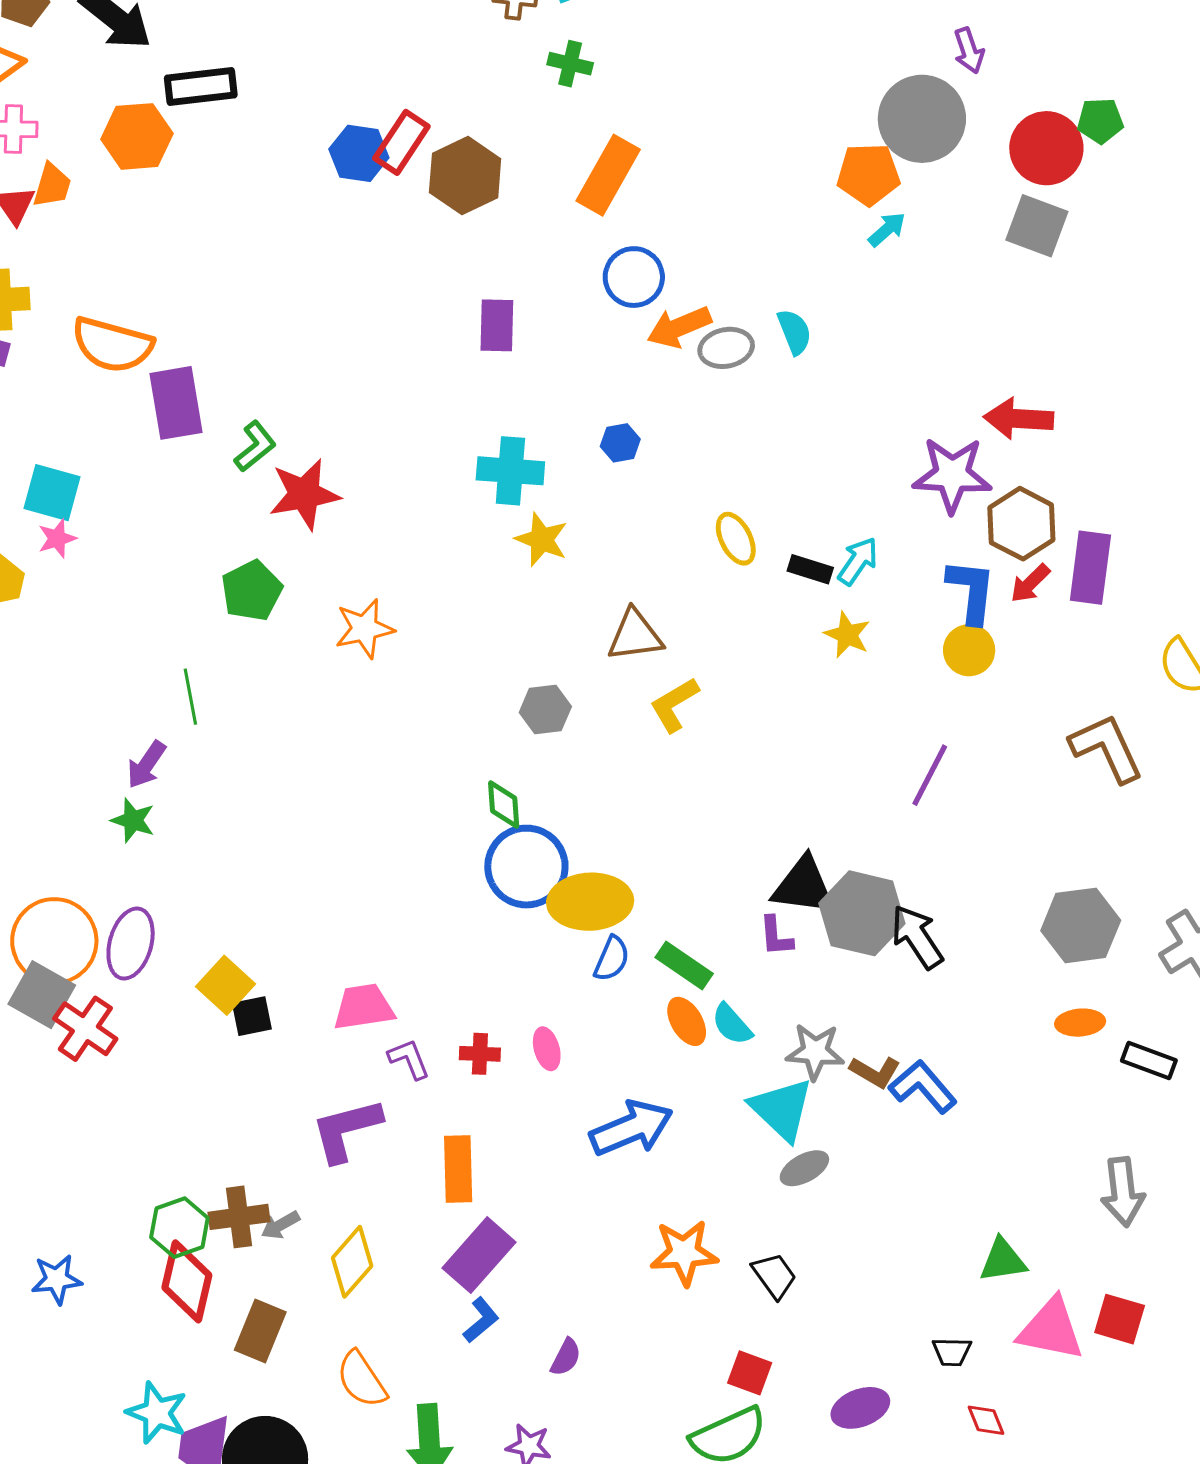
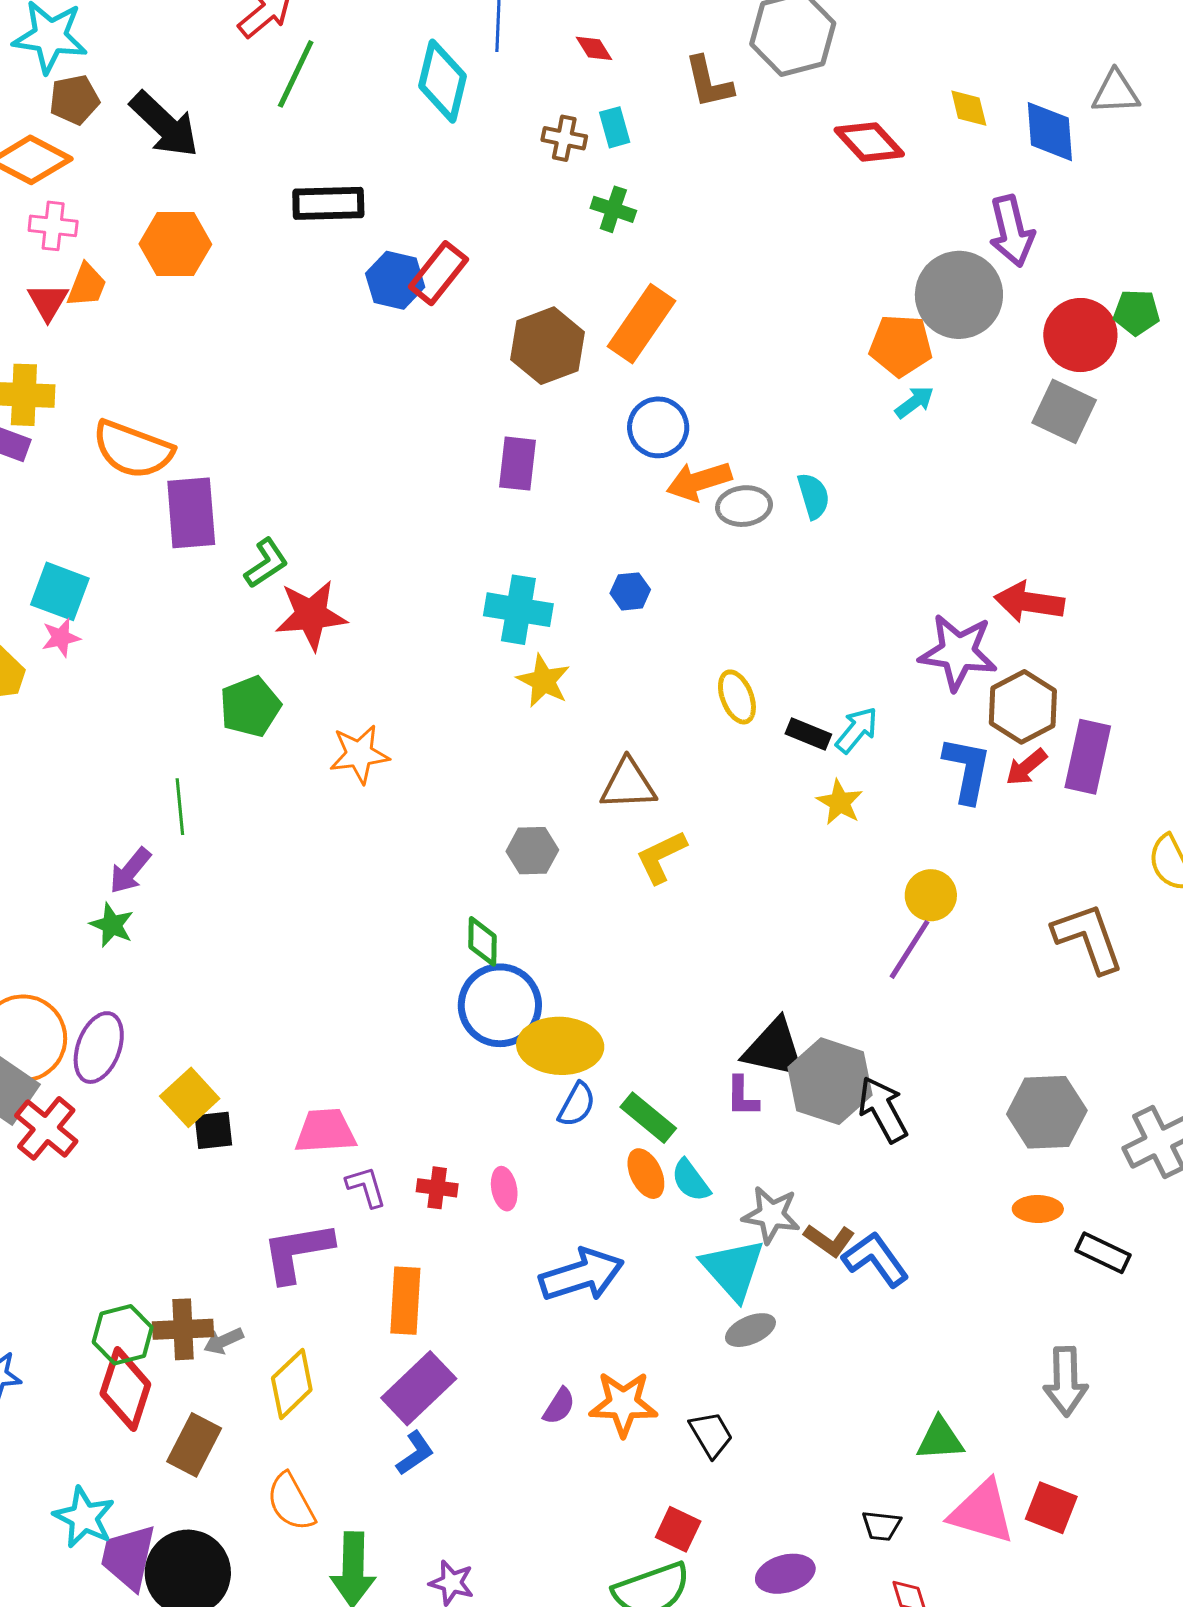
purple arrow: (969, 51) -> (1012, 231), size x1.5
black rectangle: (201, 86) -> (328, 203), moved
brown hexagon: (465, 176) -> (548, 346), moved
yellow circle: (969, 650) -> (931, 895), moved
purple semicircle: (566, 1357) -> (559, 1406), moved

